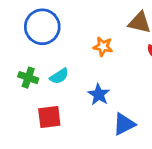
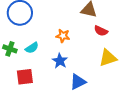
orange star: (103, 47) -> (63, 36), moved

